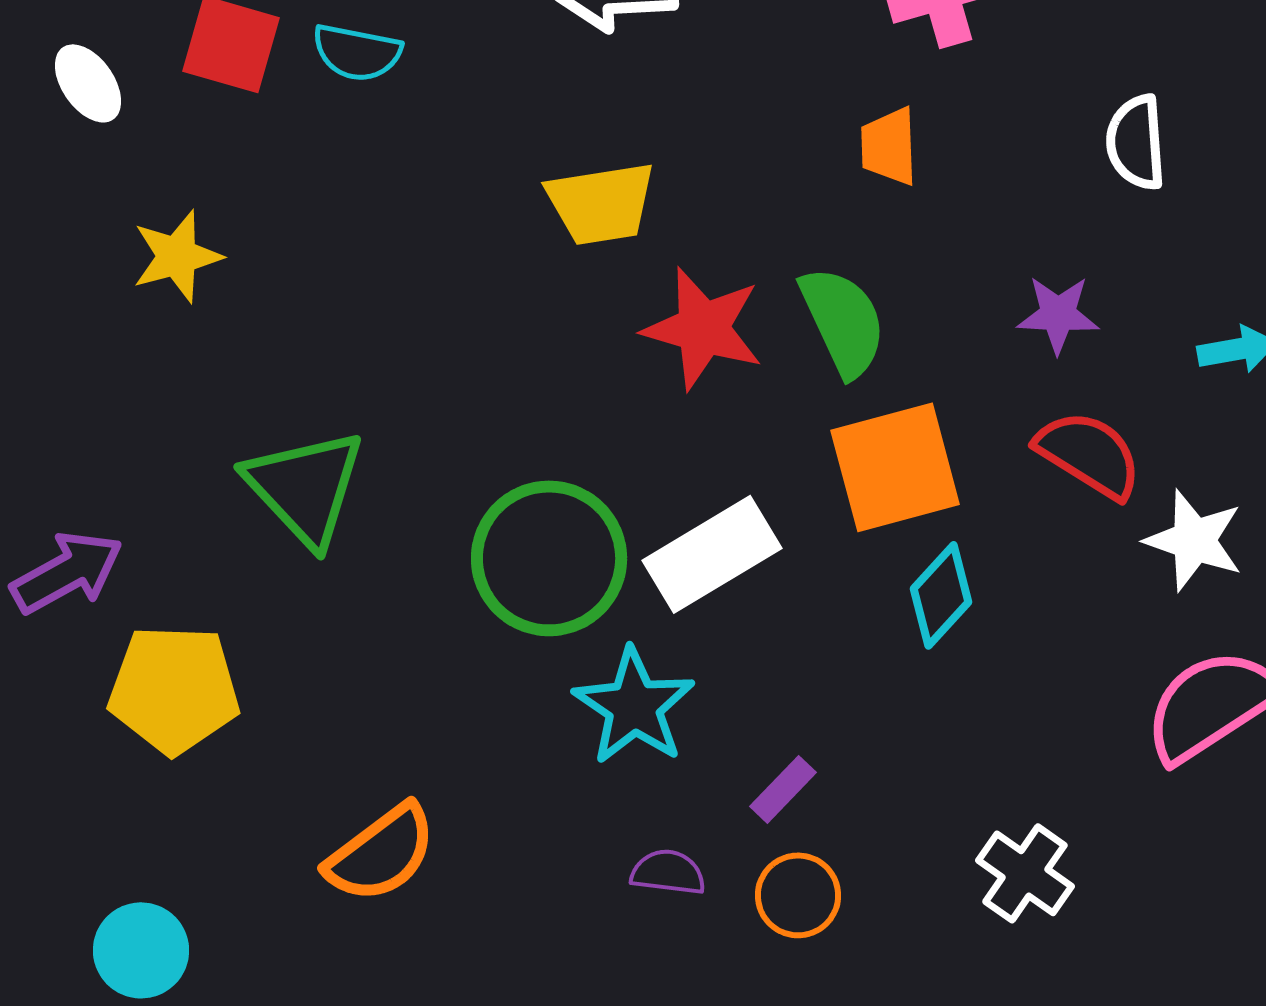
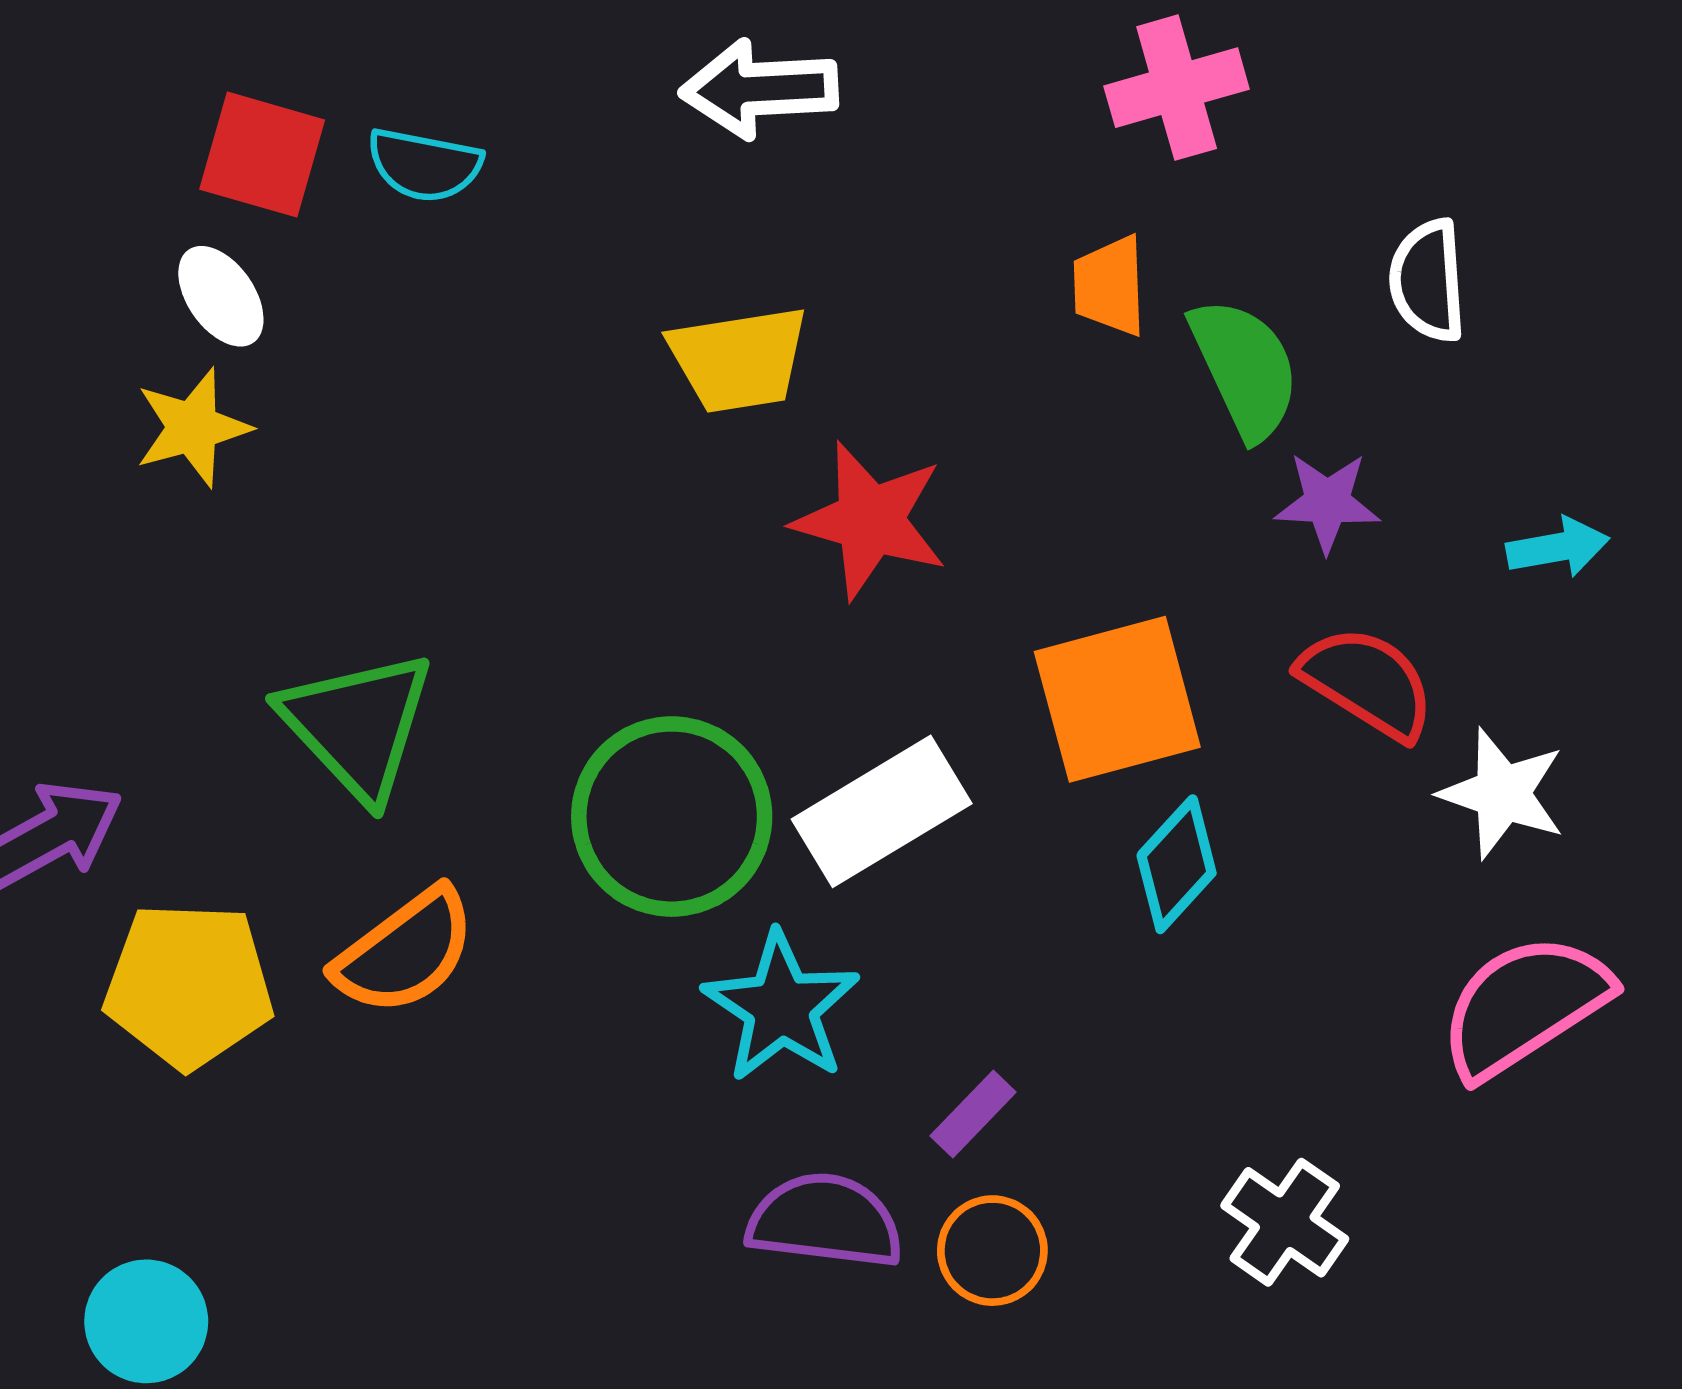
white ellipse: (88, 83) -> (221, 296), moved
green semicircle: (843, 321) -> (1245, 368), moved
orange semicircle: (381, 853) -> (405, 952), moved
purple semicircle: (668, 872) -> (825, 1221), size x1.6

